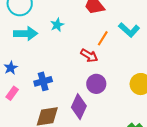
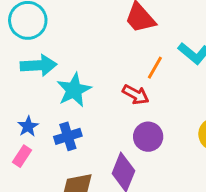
cyan star: (57, 25) -> (74, 90), moved, size x1.6
blue star: (11, 68) -> (28, 126), moved

